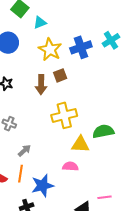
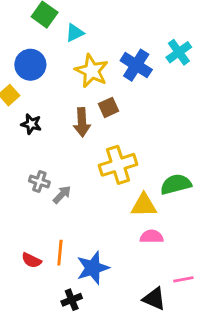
blue cross: (81, 47) -> (136, 65), turned -35
gray arrow: (24, 151) -> (62, 195), moved
pink semicircle: (70, 166) -> (152, 237), moved

